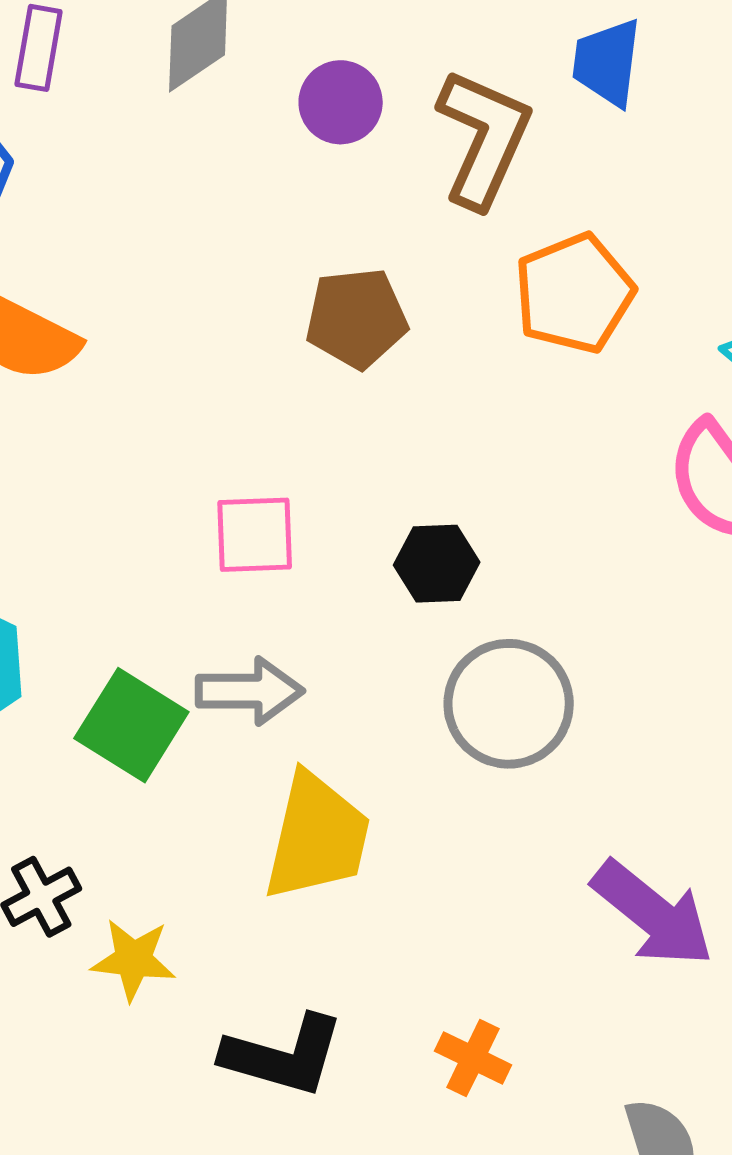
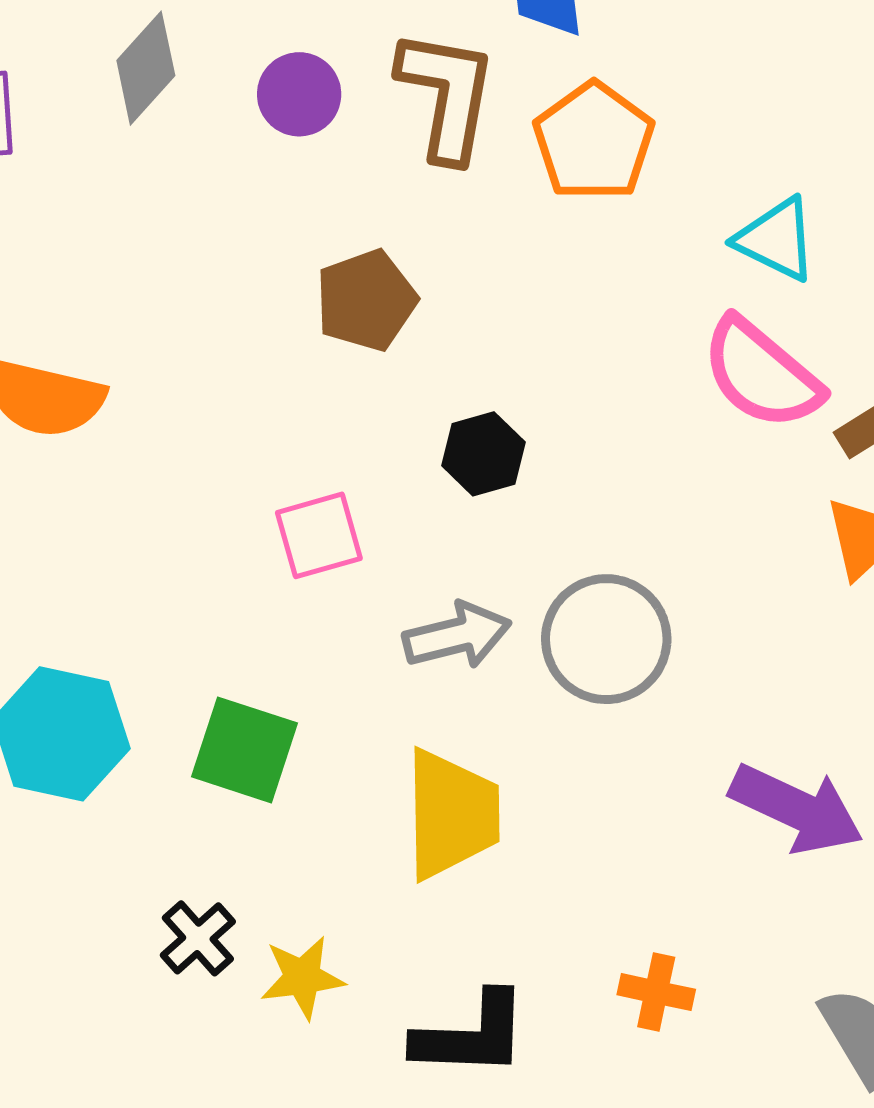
orange pentagon: (574, 293) -> (594, 141), moved
black hexagon: (437, 564) -> (483, 454), moved
gray arrow: (250, 691) -> (457, 636), moved

